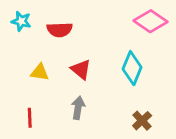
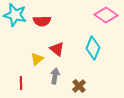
cyan star: (21, 21) -> (15, 15), size x1.6
yellow triangle: (40, 72) -> (37, 59), moved, turned -48
brown cross: (142, 121) -> (79, 86), moved

